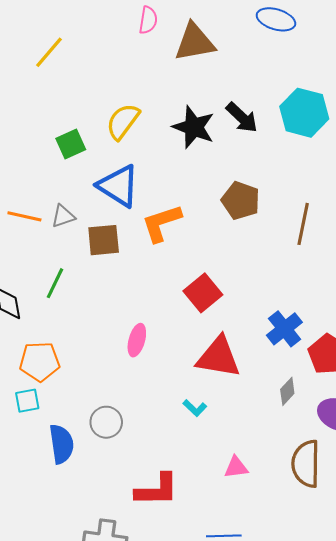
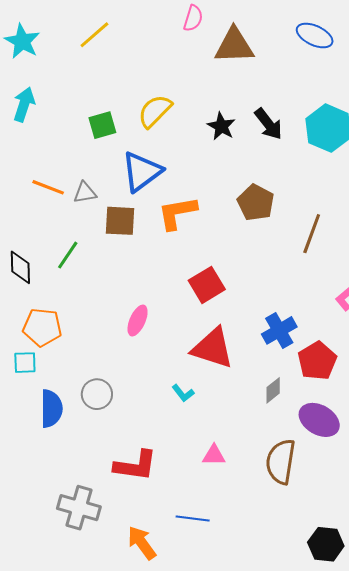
black star: (194, 127) -> (221, 126), size x0.7
blue triangle: (119, 186) -> (142, 172), turned 42

